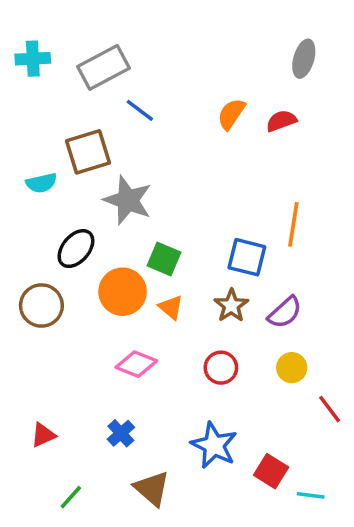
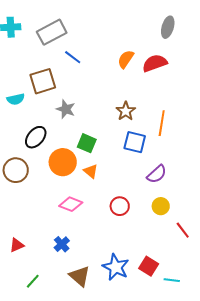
red semicircle: (281, 121) -> (155, 63), size x1.4
gray star: (128, 200) -> (66, 109), size x0.7
brown star: (231, 306) -> (126, 111), moved
blue star: (214, 445) -> (116, 267), moved

